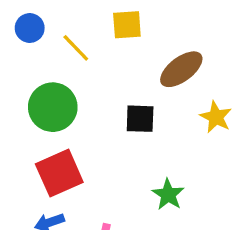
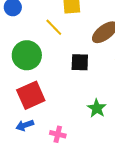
yellow line: (76, 48) -> (54, 27), moved

